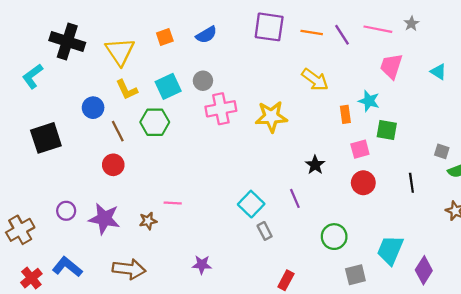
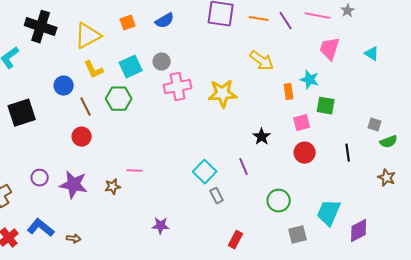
yellow triangle: (120, 52) -> (88, 36), turned 36
brown arrow: (129, 269) -> (74, 239), moved, size x0.5
purple diamond: (424, 270) -> (359, 231), turned 30

